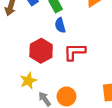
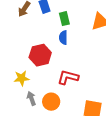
red L-shape: (75, 52) -> (68, 77), moved

